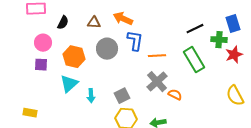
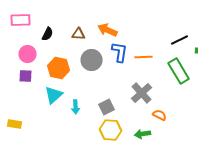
orange line: (157, 56) -> (144, 57), moved
orange semicircle: (175, 95) -> (160, 115), moved

